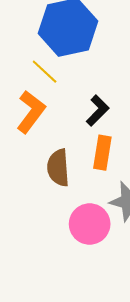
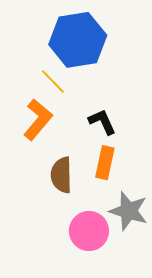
black L-shape: (98, 111) -> (102, 122), turned -72

